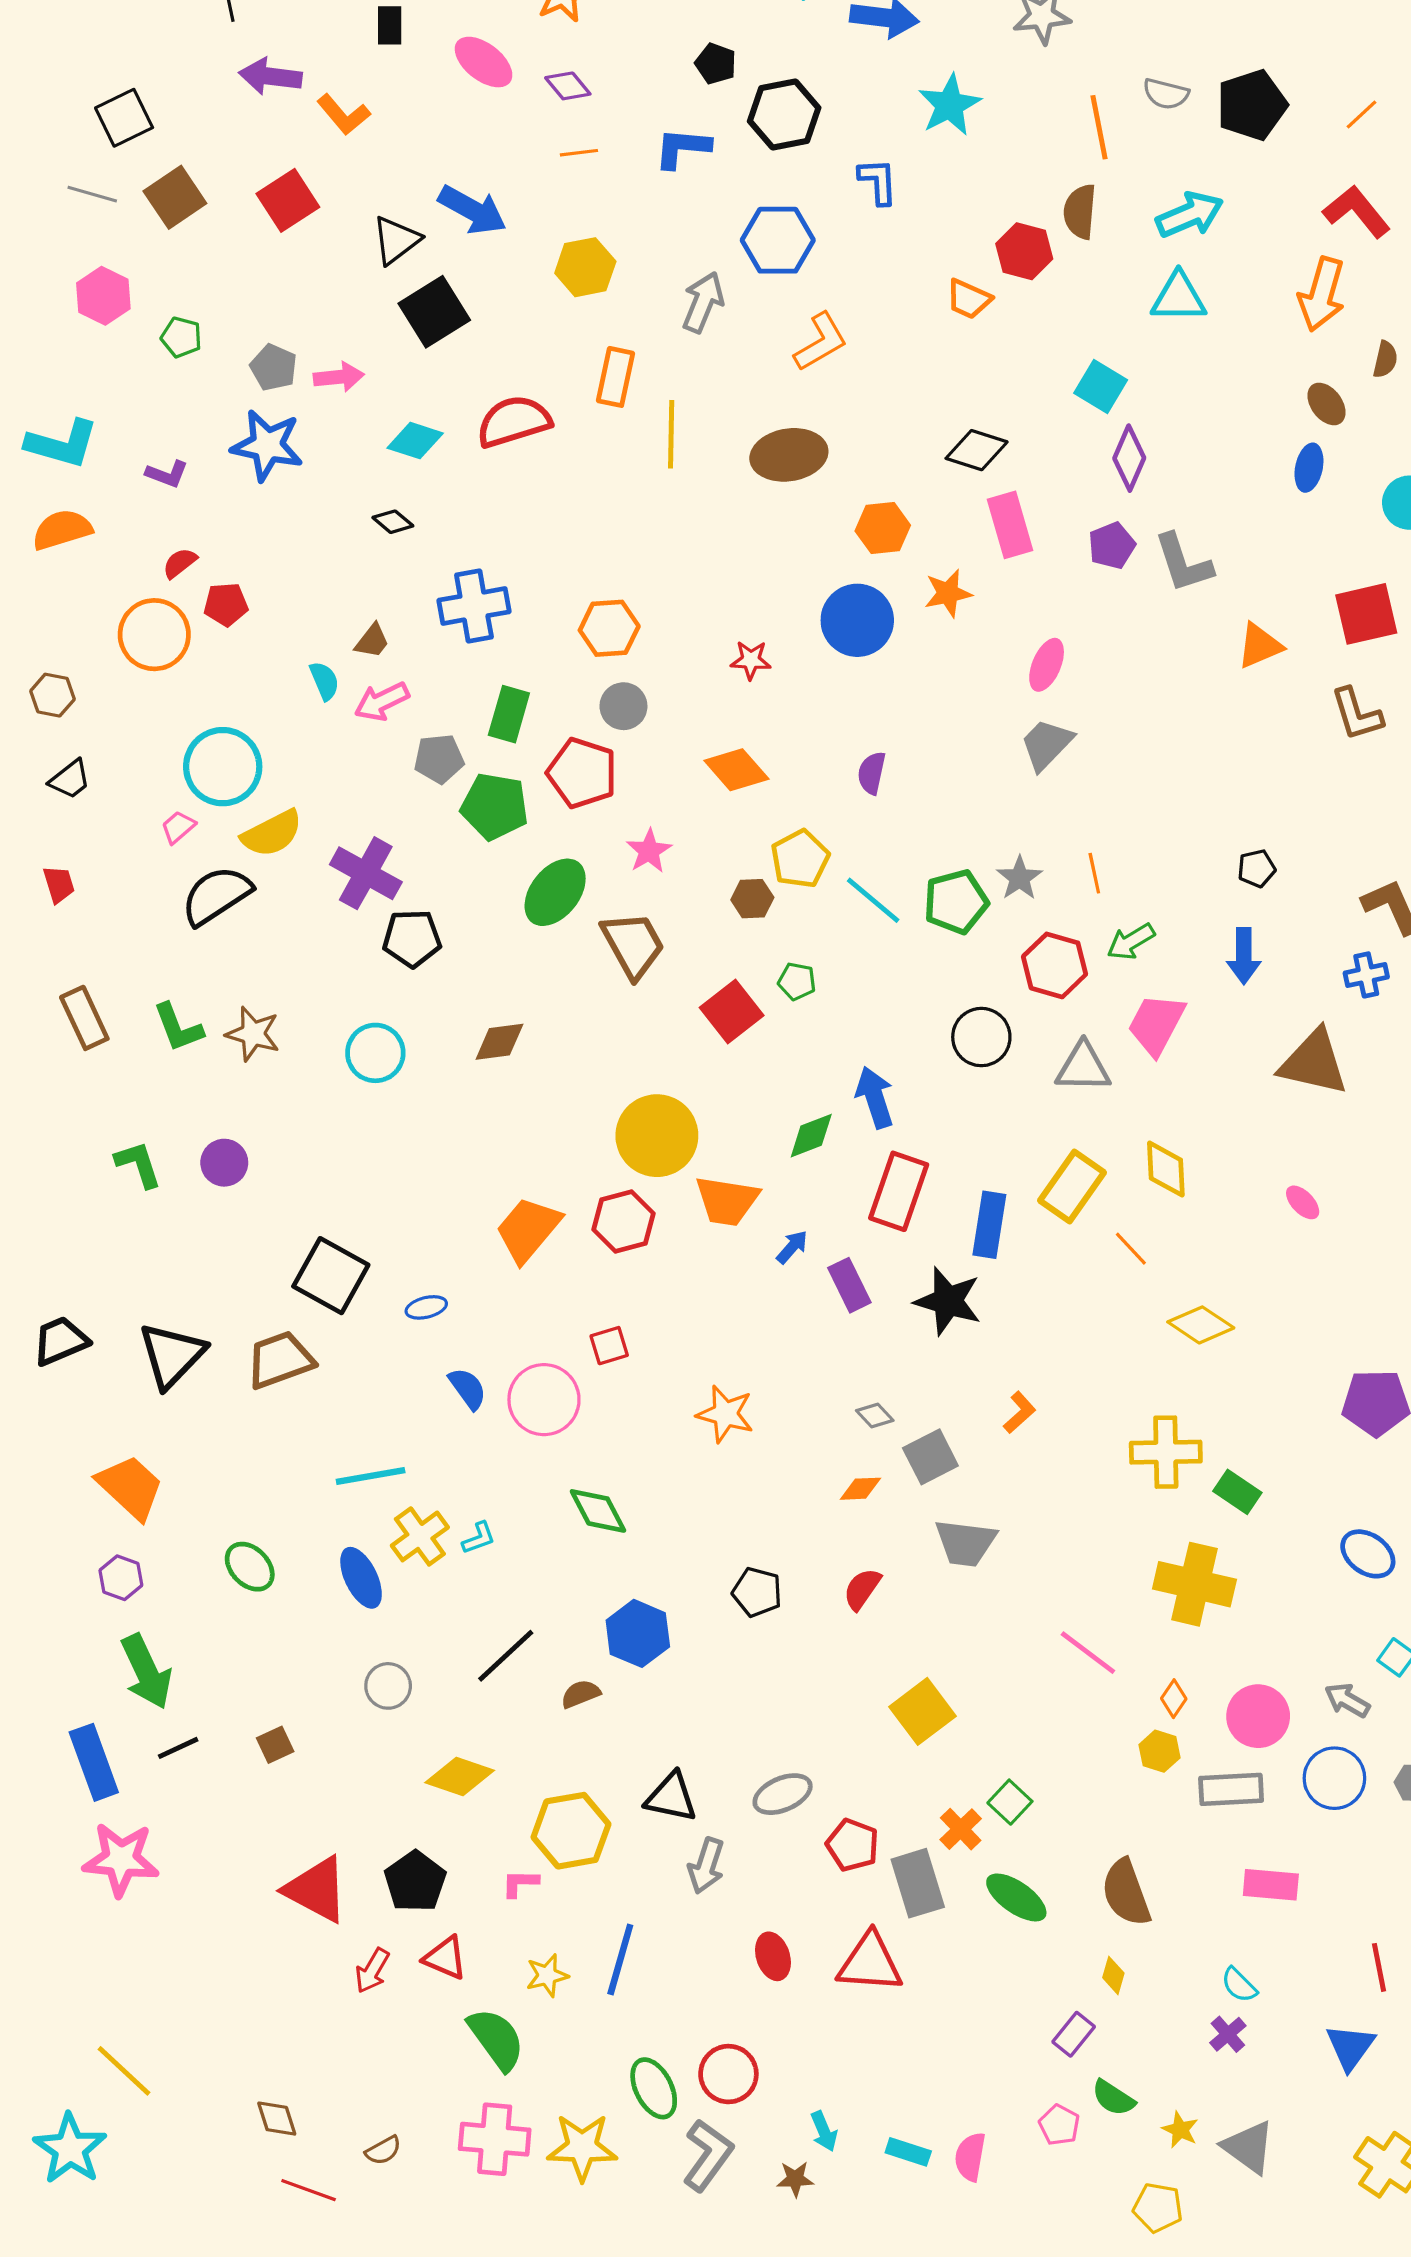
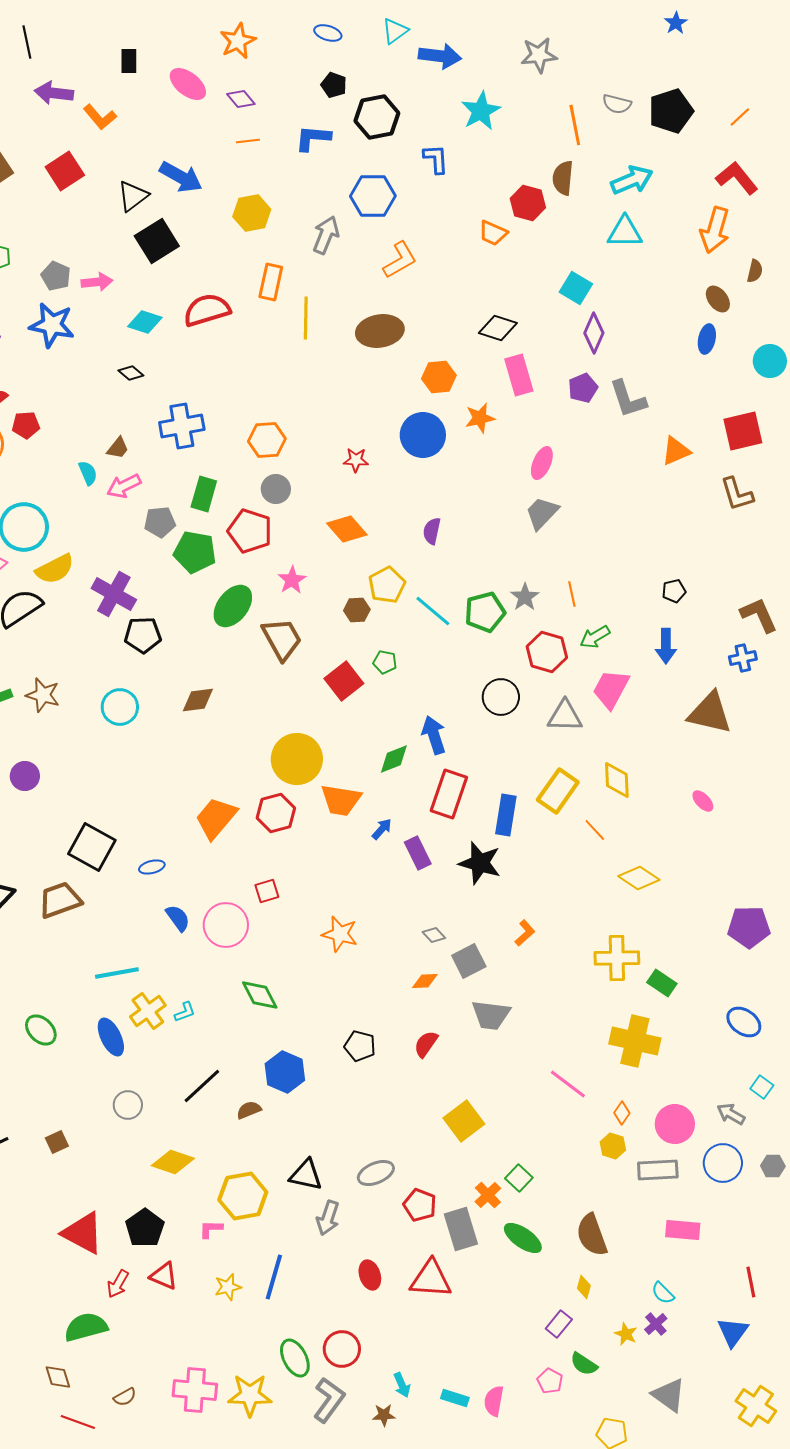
green semicircle: (496, 2039) -> (86, 1327), moved, turned -69
yellow star: (1180, 2130) -> (626, 1334), moved

